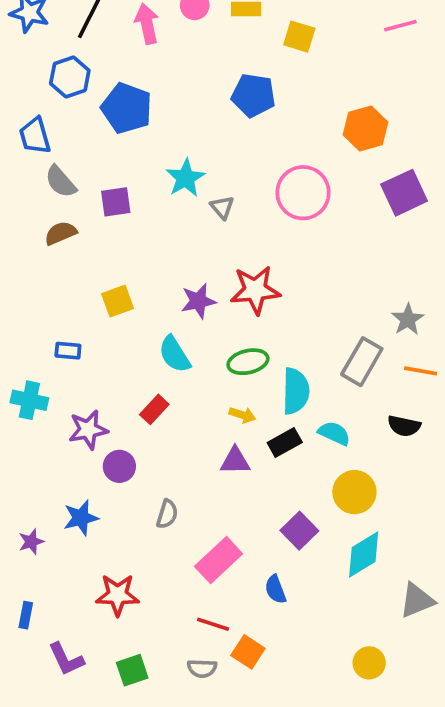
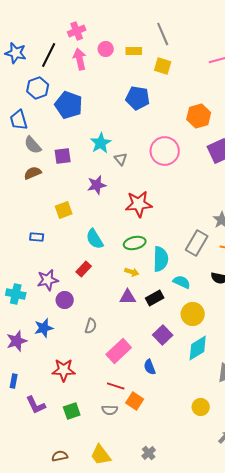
purple star: (198, 301) -> (97, 185), moved
cyan cross: (29, 400) -> (16, 294), moved
black rectangle: (285, 442) -> (155, 298), moved
purple star: (31, 542) -> (17, 341), size x1.5

